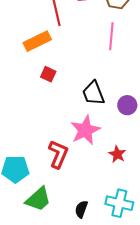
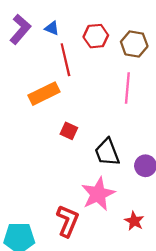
red square: (48, 74) -> (69, 131), moved

